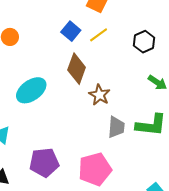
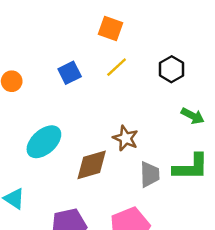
blue square: (71, 31) -> (70, 73), moved, turned 30
brown diamond: (77, 69) -> (92, 165), moved, turned 60

